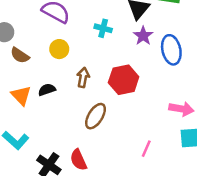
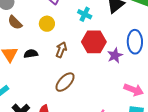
purple star: (143, 36) -> (115, 55), moved
red hexagon: (124, 80) -> (94, 42), moved

